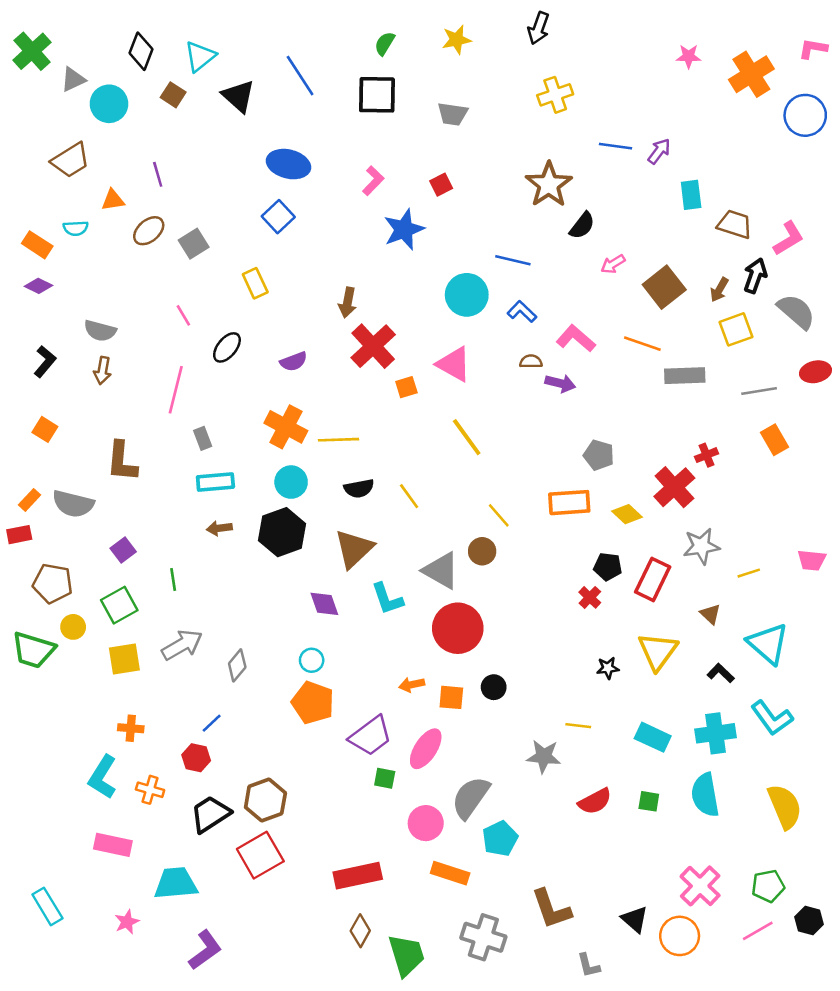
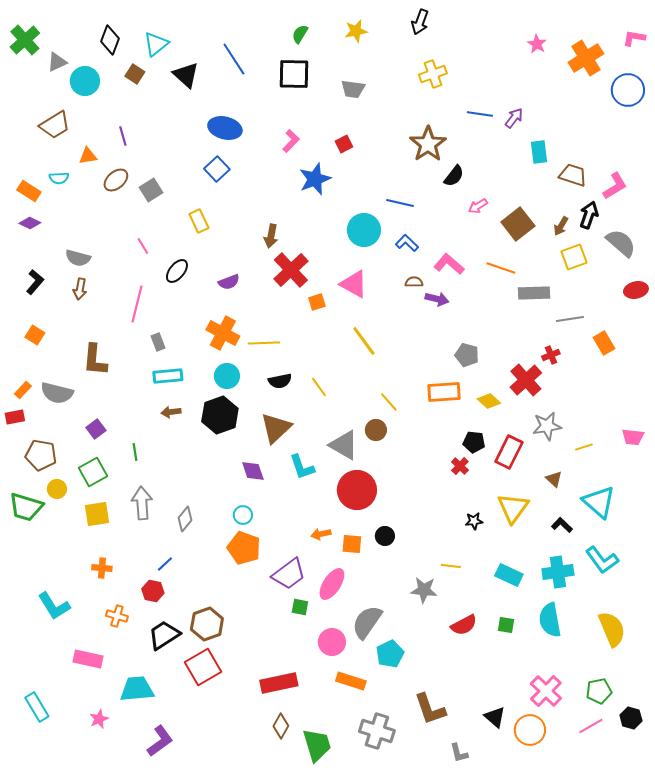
pink star: (689, 56) -> (537, 44), turned 30
gray line: (759, 391) -> (570, 319), moved
gray arrow: (182, 645) -> (142, 503), turned -64
cyan L-shape: (103, 777) -> (54, 606), moved, turned -64

